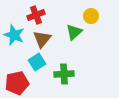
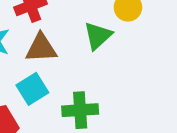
brown triangle: (42, 39) -> (41, 48), turned 48

